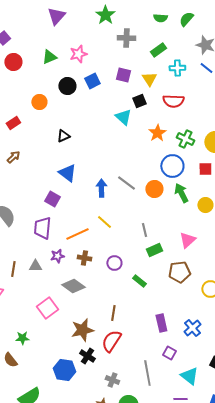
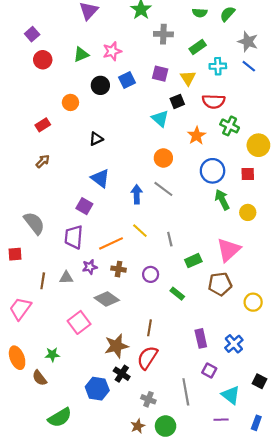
green cross: (185, 139) -> (230, 126), moved
orange circle: (154, 189) -> (163, 158), moved
gray line: (144, 230) -> (170, 239), moved
pink triangle: (187, 240) -> (229, 250), size x1.4

